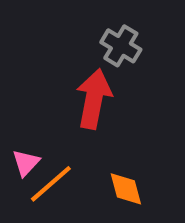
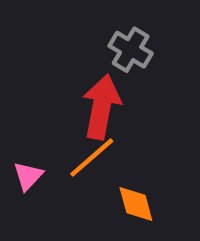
orange line: (51, 184) -> (92, 158), moved

